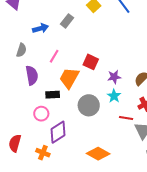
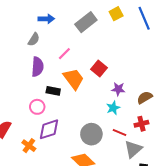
gray rectangle: (67, 21) -> (86, 22), size x1.5
blue arrow: (41, 28) -> (46, 19), moved
orange trapezoid: (69, 78) -> (74, 79), turned 100
gray circle: (89, 105) -> (91, 134), moved

